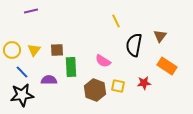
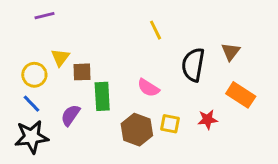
yellow line: (116, 21) -> (156, 30), moved
yellow circle: (12, 50) -> (34, 75), moved
yellow triangle: (34, 50) -> (60, 57), moved
purple semicircle: (49, 80) -> (70, 115), turned -56

